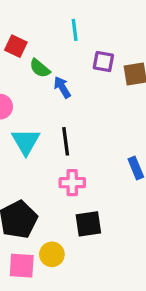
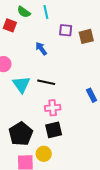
green semicircle: (40, 68) -> (24, 12), moved
black line: (66, 141) -> (46, 82), turned -66
black square: (88, 224) -> (54, 130), moved

